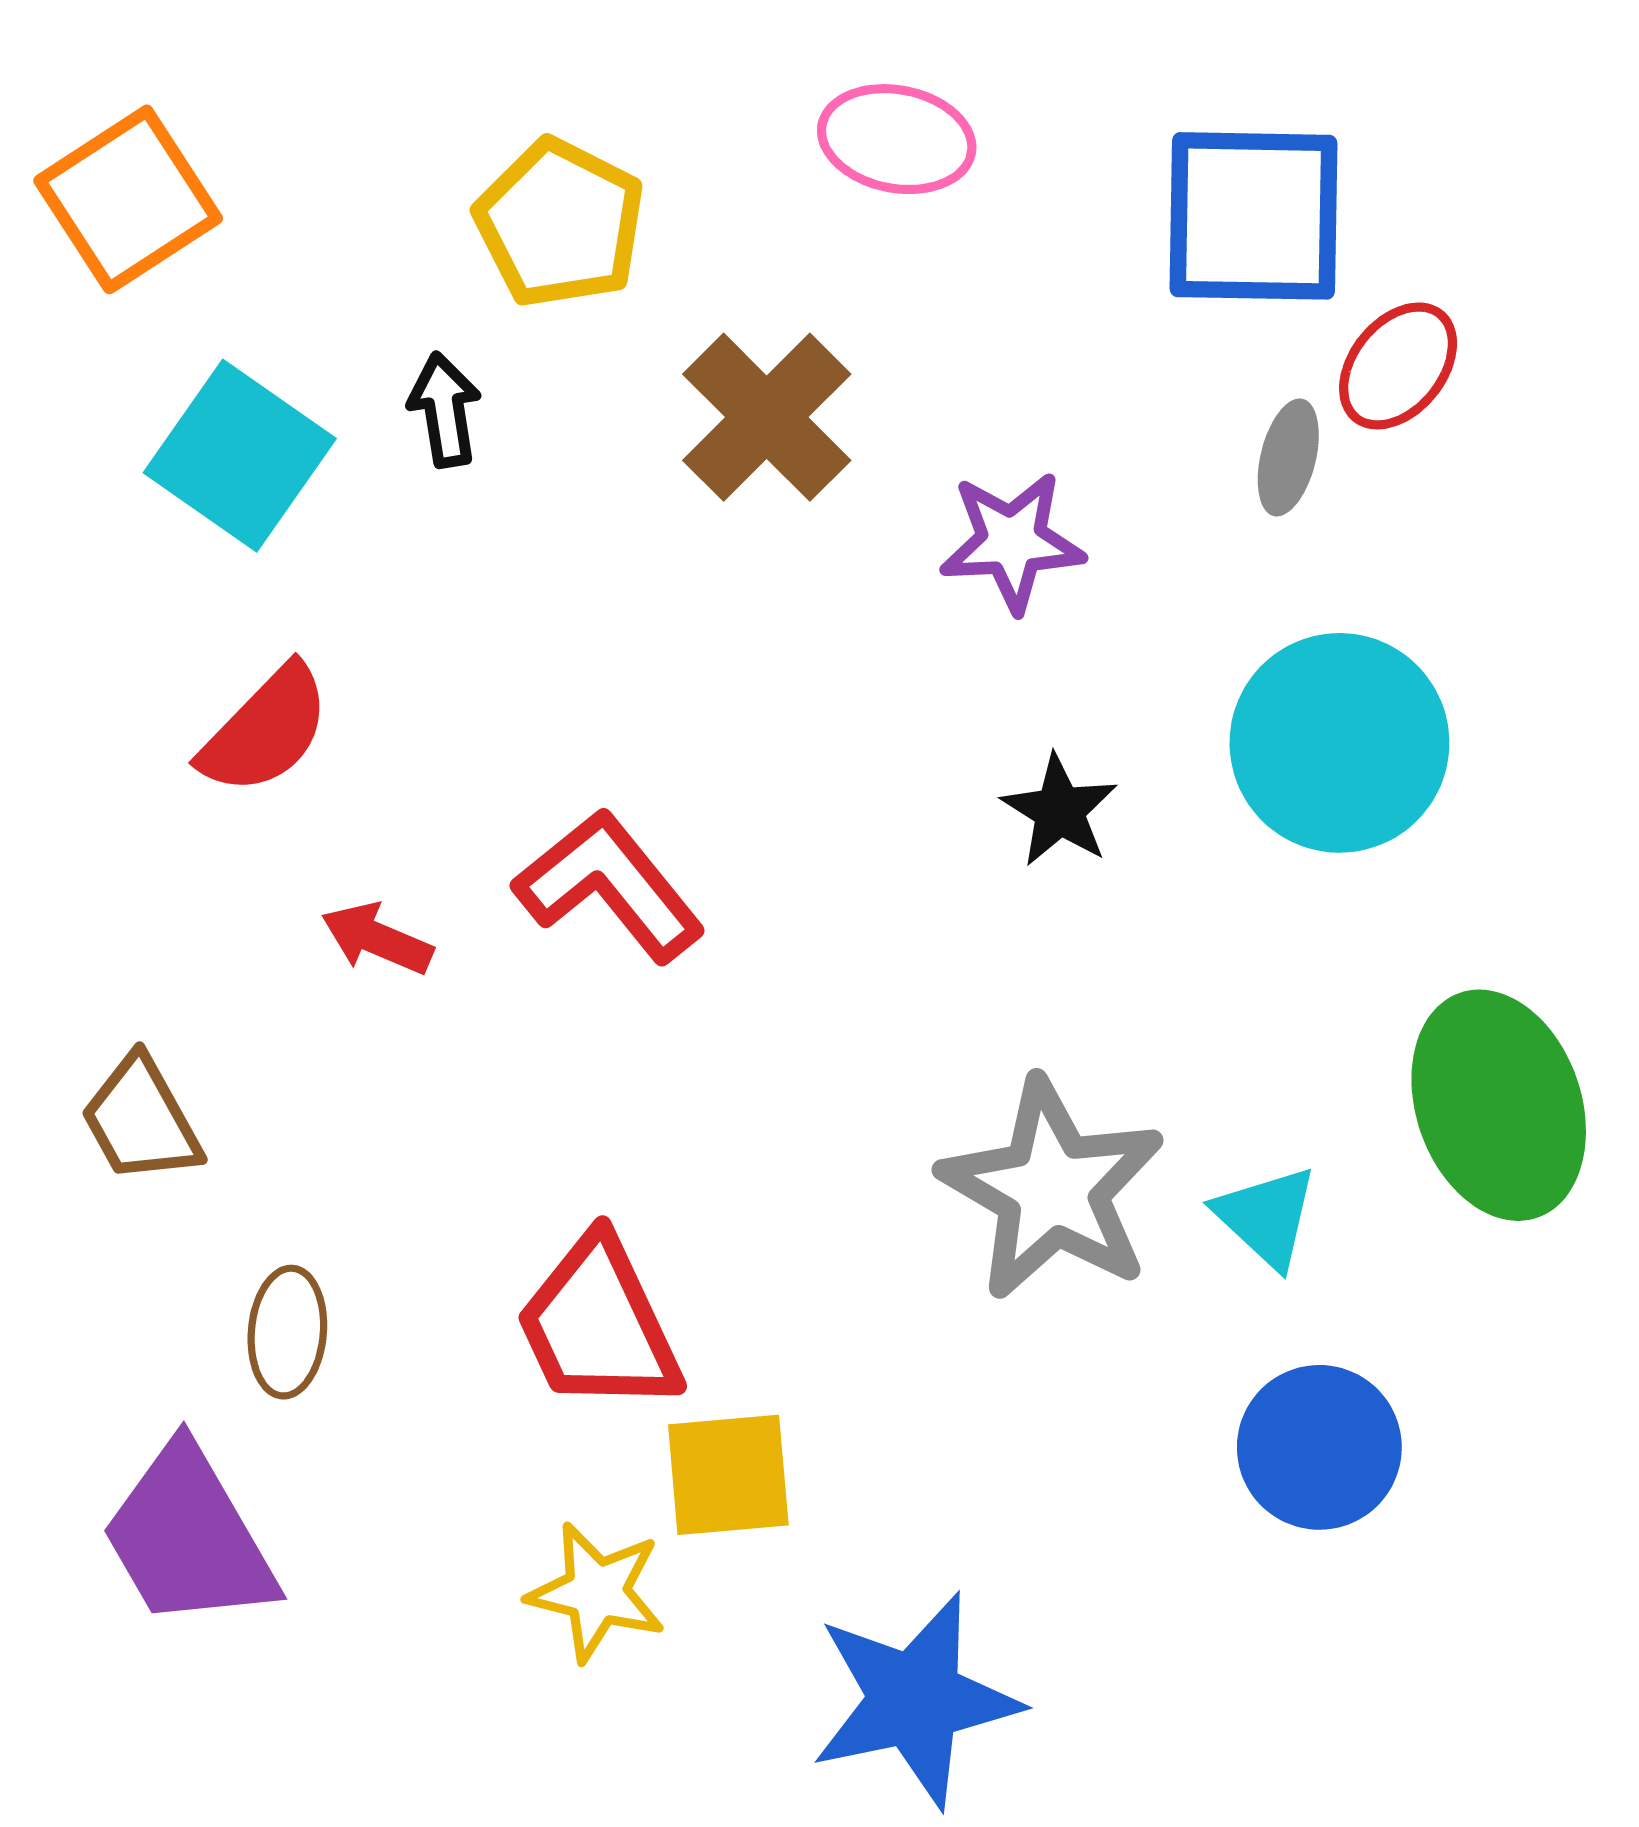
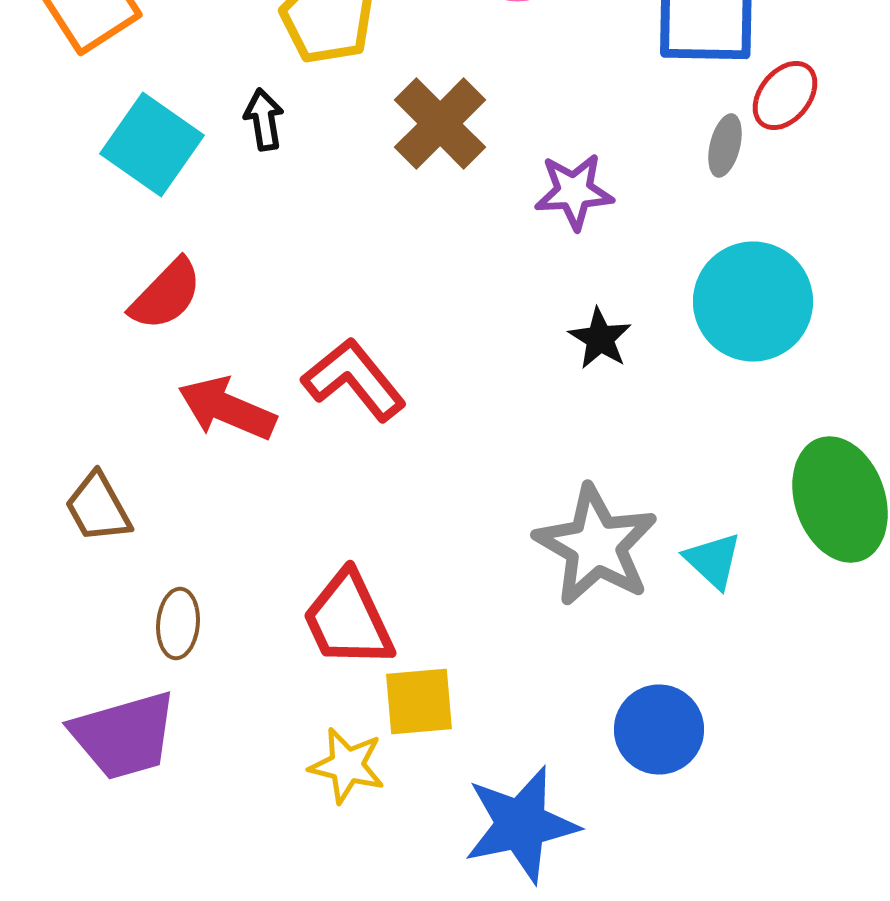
red arrow: (377, 939) -> (227, 408), size x1.6
blue circle: (1319, 1447) -> (659, 730), moved
purple trapezoid: (189, 1537) -> (124, 736), turned -76

